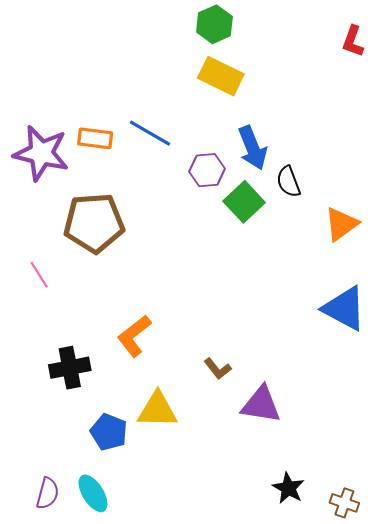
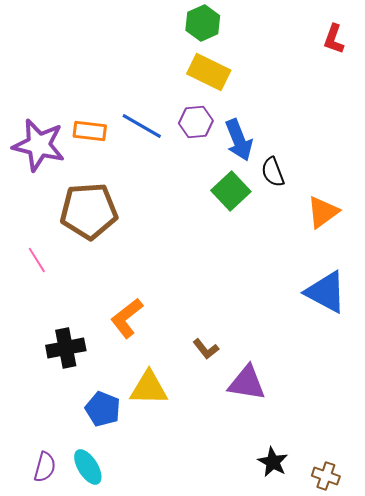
purple hexagon: (207, 170) -> (196, 122), moved

